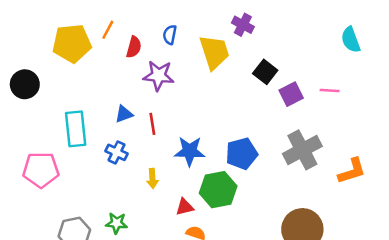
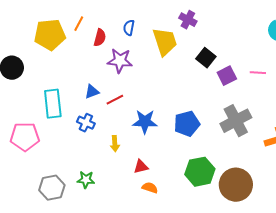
red line: (152, 124) -> (115, 100), turned 72
green hexagon: (218, 190) -> (200, 172), moved

